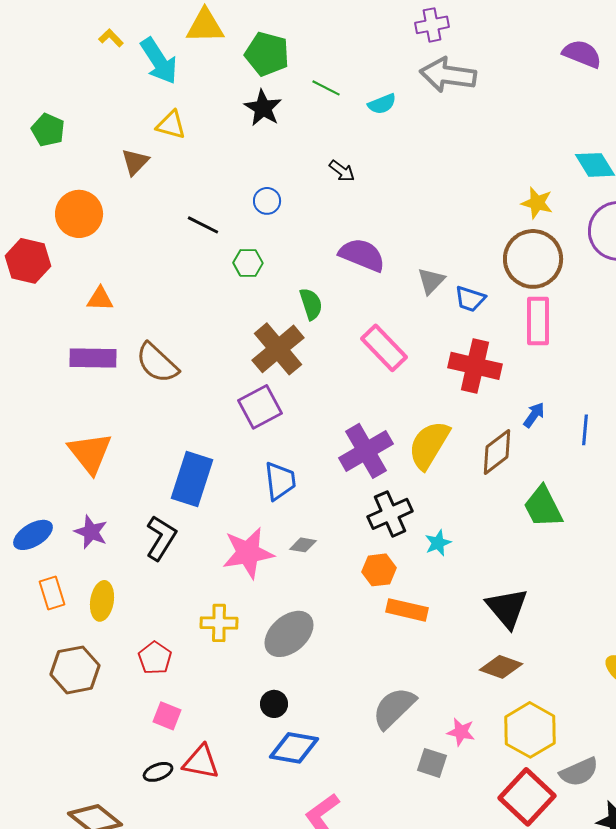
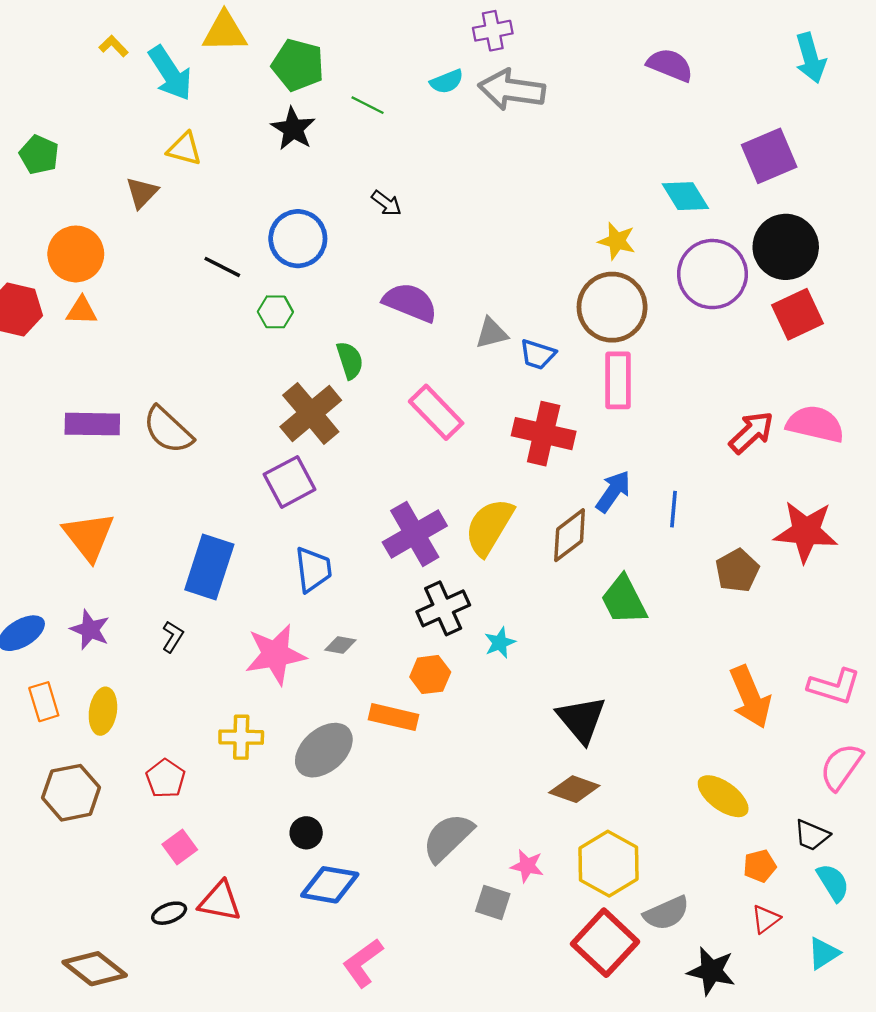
cyan semicircle: (382, 104) -> (447, 82), moved
blue circle: (267, 201) -> (298, 239), size x1.8
gray triangle: (431, 281) -> (492, 333), turned 32
orange triangle: (100, 299) -> (82, 311), moved
blue arrow: (534, 415) -> (613, 491), size x1.4
black L-shape: (161, 538) -> (173, 637), size x0.6
orange rectangle: (407, 610) -> (394, 717), moved
pink square: (167, 716) -> (180, 847), turned 32

